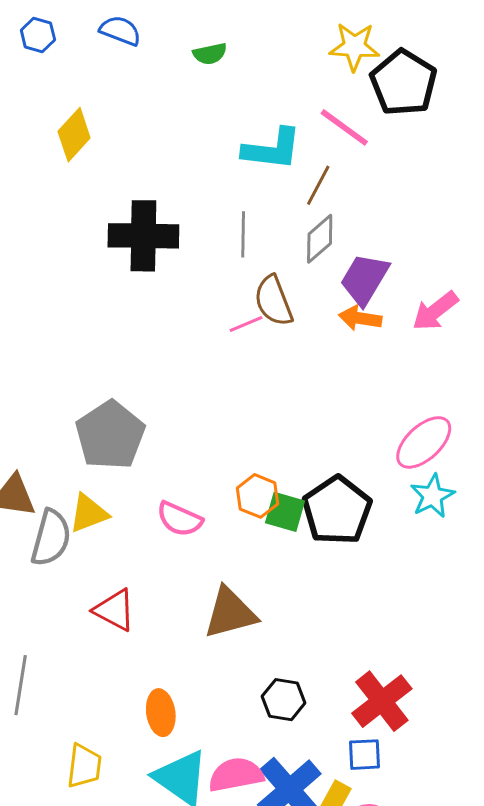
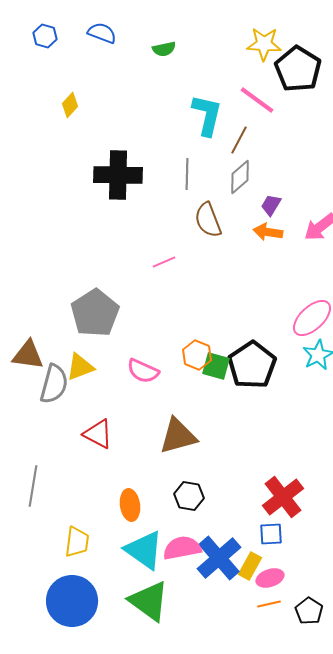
yellow diamond: (74, 135) -> (70, 105), size x0.7
cyan L-shape: (272, 149) -> (207, 115), turned -84
purple trapezoid: (364, 279) -> (271, 205), size x0.6
pink line: (246, 324) -> (164, 262), moved
black hexagon: (284, 700) -> (189, 496), moved

